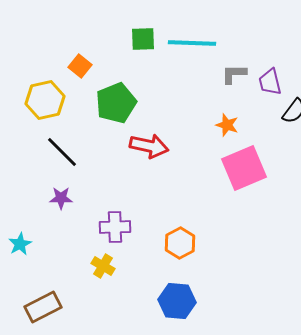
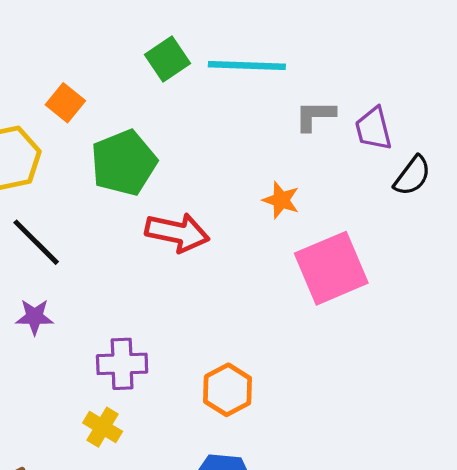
green square: (143, 39) -> (167, 59), turned -32
orange star: (227, 125) -> (281, 200), moved

